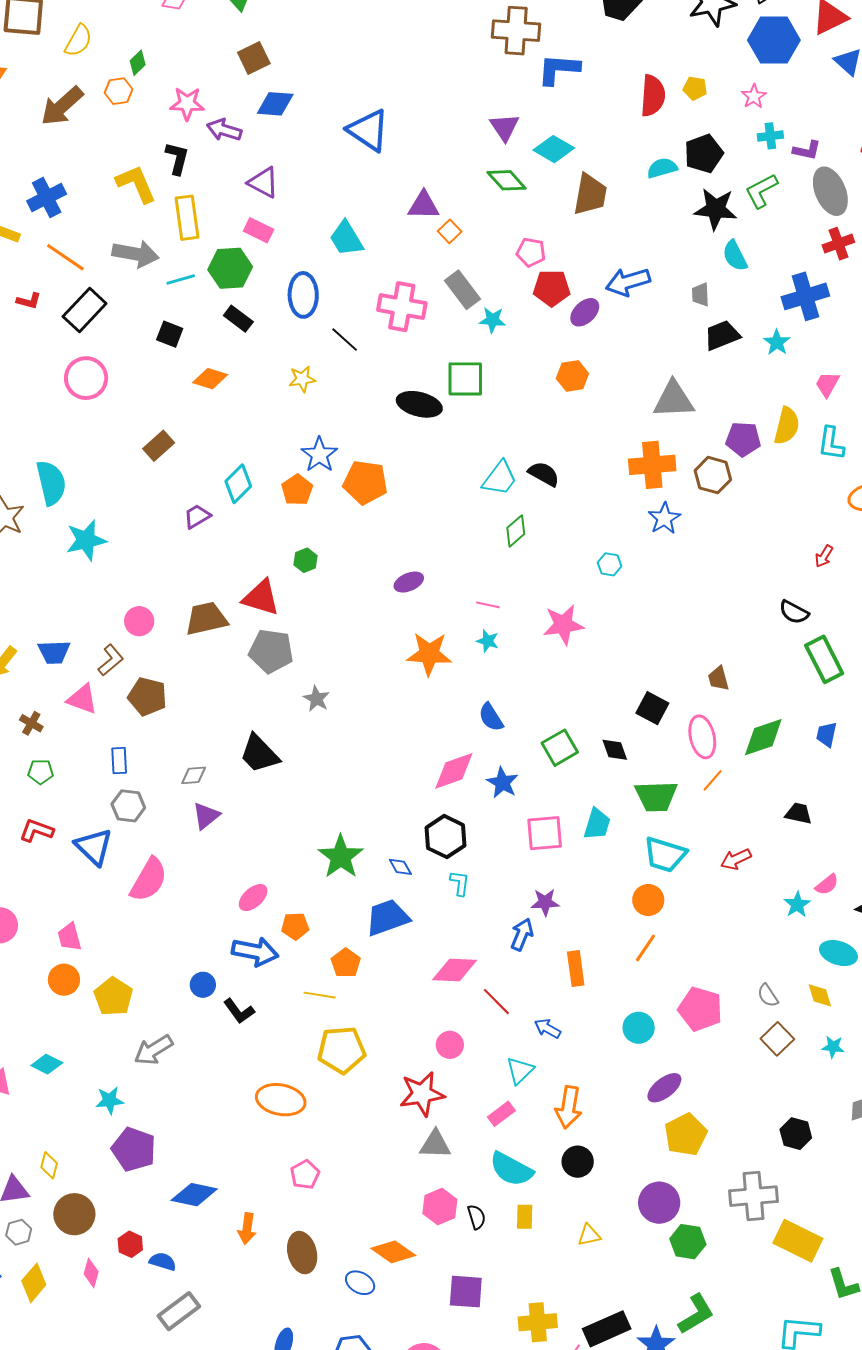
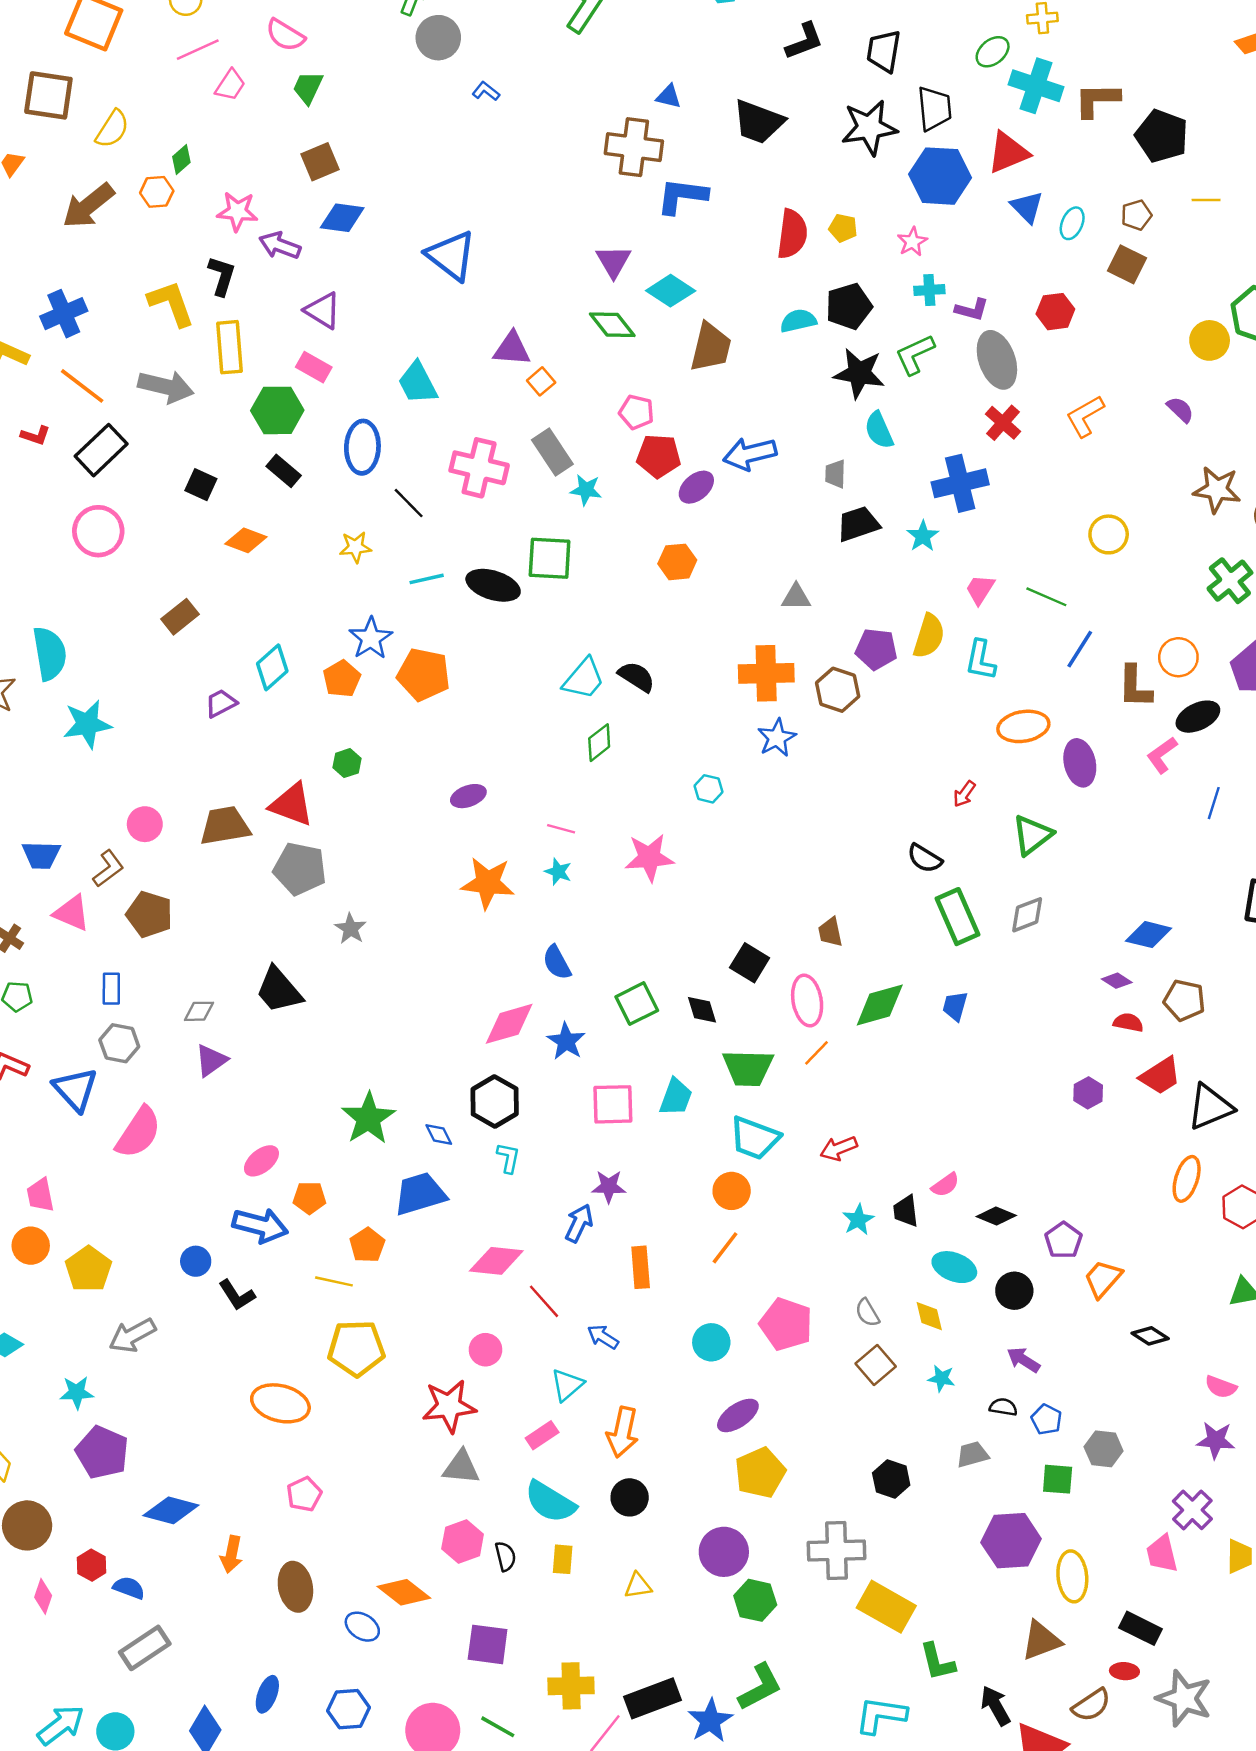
red cross: (838, 244) -> (1003, 423), turned -32
cyan line: (181, 279) -> (427, 579), moved
gray triangle: (674, 400) -> (796, 597), size x0.6
black trapezoid: (799, 813) -> (906, 1211), moved, turned -112
cyan star: (797, 904) -> (858, 1220), moved

